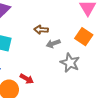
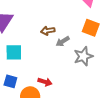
gray star: (70, 63) -> (83, 56), turned -30

